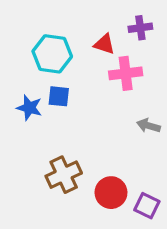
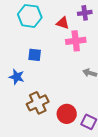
cyan hexagon: (52, 54) -> (30, 16), moved
blue star: (29, 108) -> (17, 77), moved

